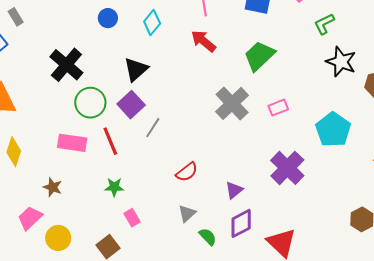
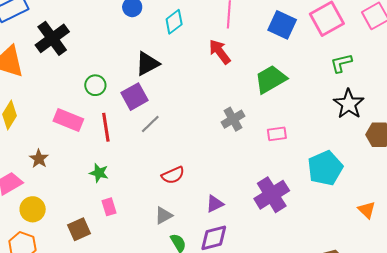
black cross: (66, 65) -> (52, 38), moved
green circle: (90, 103) -> (95, 85), size x0.7
gray cross: (232, 103) -> (233, 119), size x0.7

